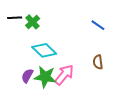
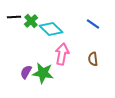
cyan diamond: (44, 50) -> (51, 29), moved
pink arrow: (64, 75) -> (62, 54), moved, turned -30

